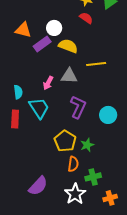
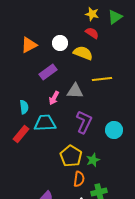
orange triangle: (23, 30) -> (29, 45), turned -42
purple rectangle: (42, 44) -> (48, 72), moved
yellow semicircle: (68, 46) -> (83, 53), moved
cyan trapezoid: (39, 108) -> (45, 123), turned -60
red rectangle: (15, 119) -> (21, 134), turned 36

